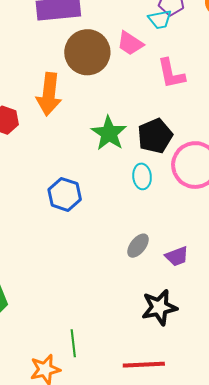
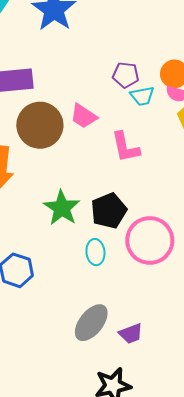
cyan trapezoid: (160, 19) -> (142, 96), moved
gray ellipse: (138, 246) -> (91, 323), size x1.5

